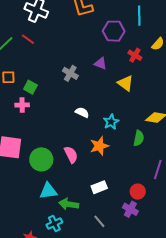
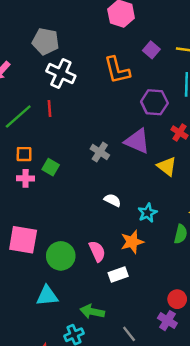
red line: (28, 39) -> (50, 108), turned 48
purple triangle: (101, 63) -> (137, 141), size x1.6
pink cross: (22, 105) -> (26, 178), moved
white rectangle: (99, 187) -> (118, 275), moved
cyan triangle: (48, 191) -> (47, 296), moved

